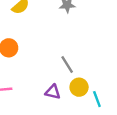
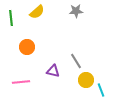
purple triangle: (53, 92) -> (53, 71), moved

